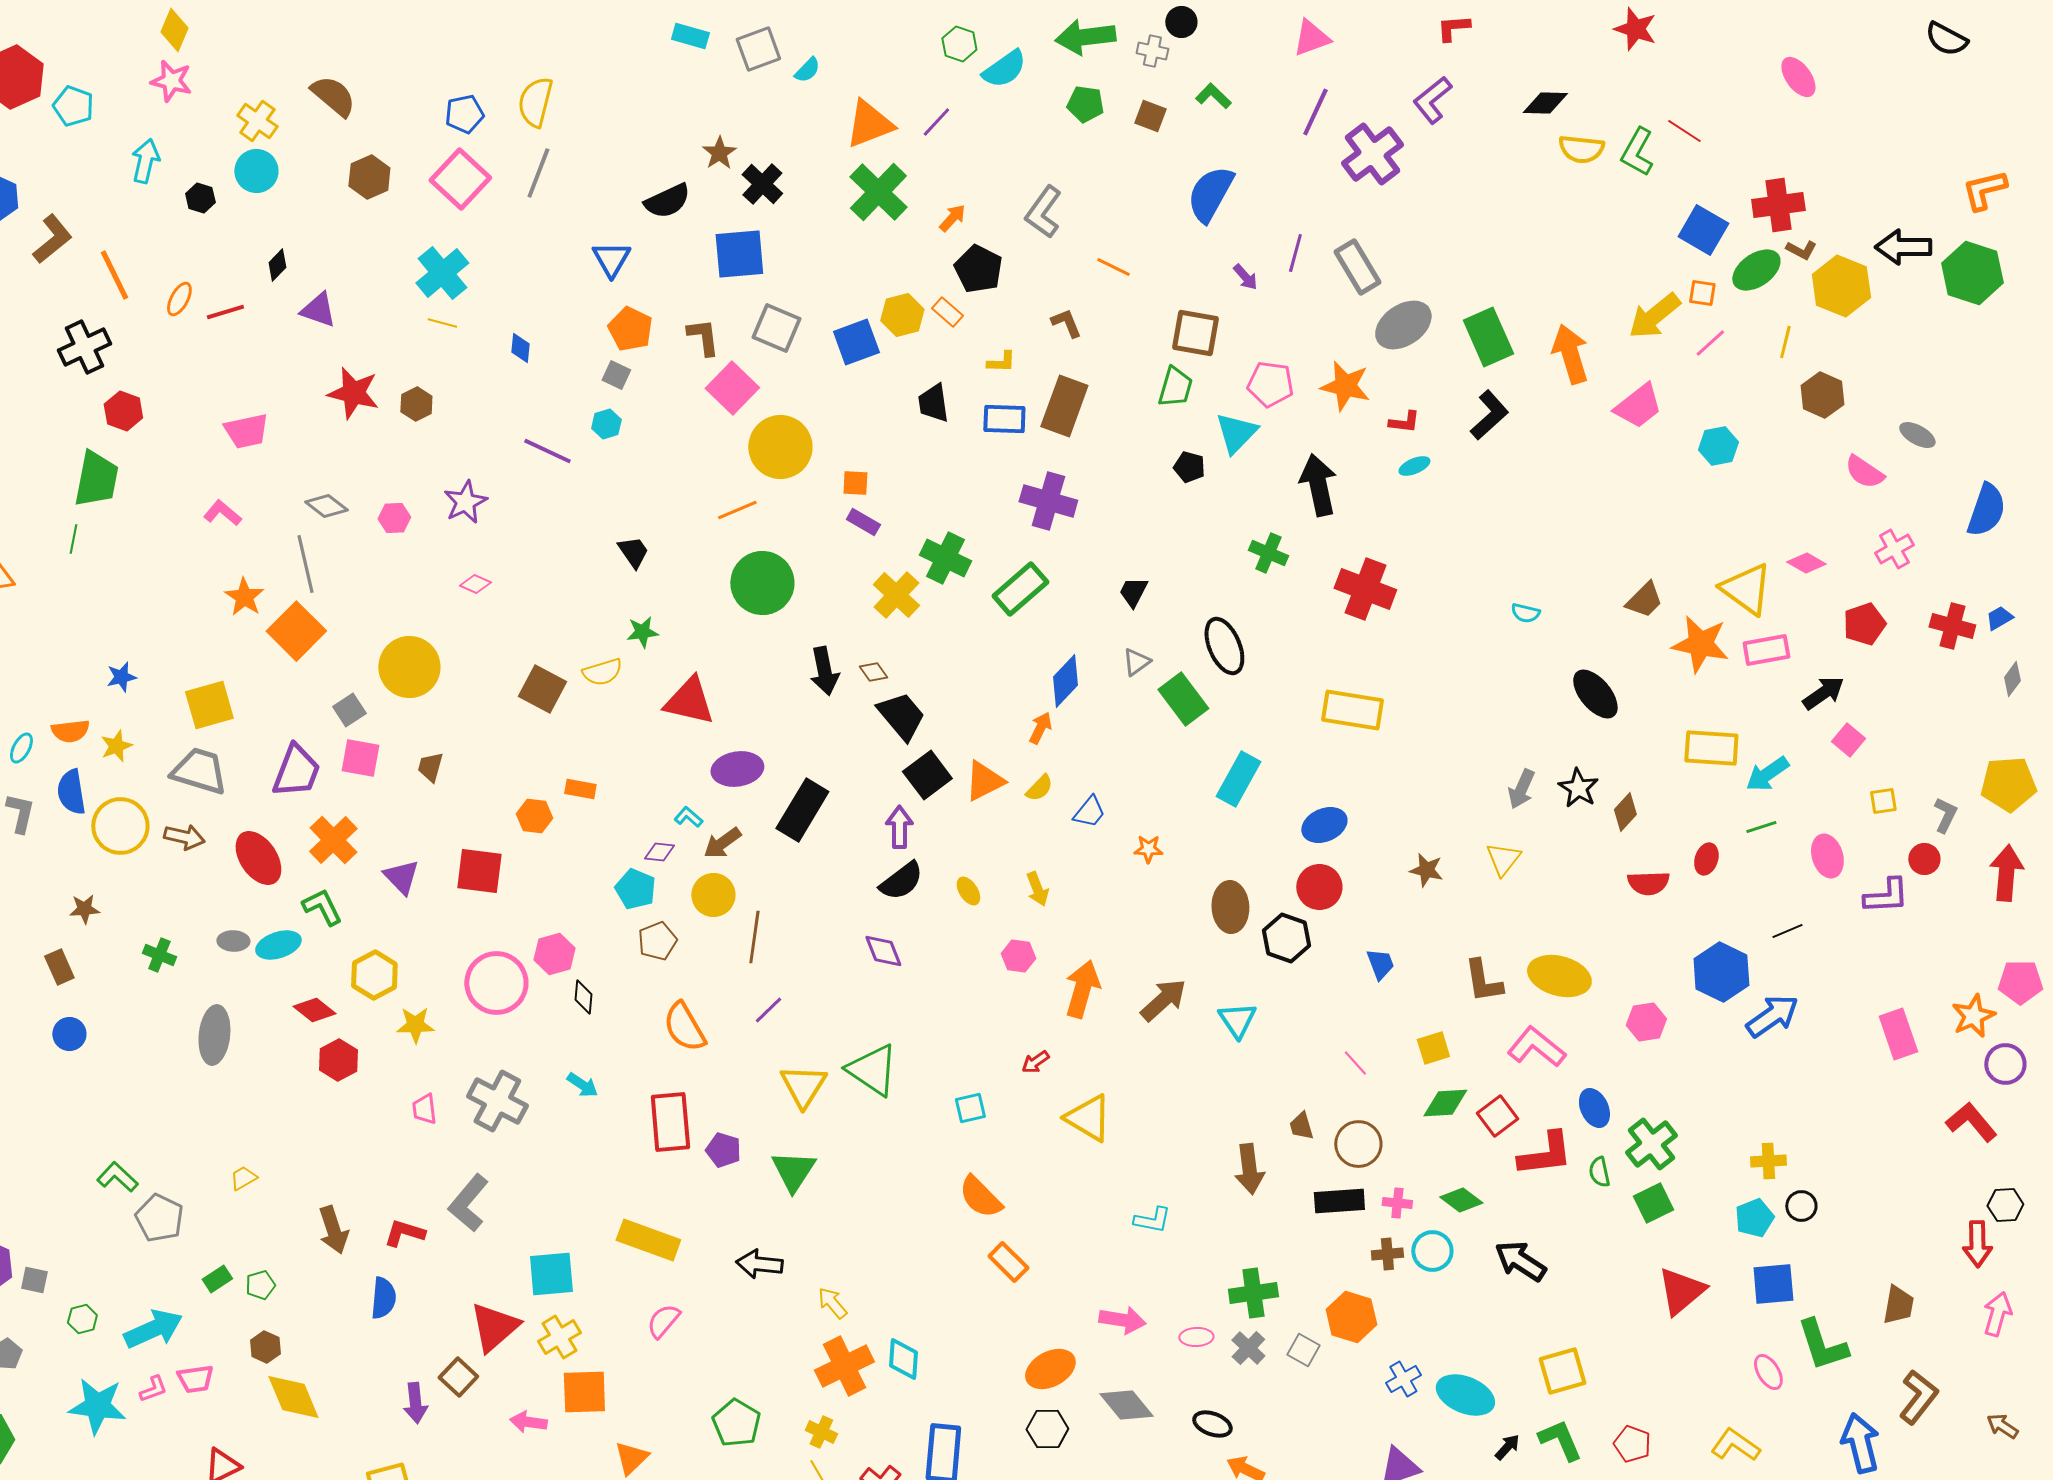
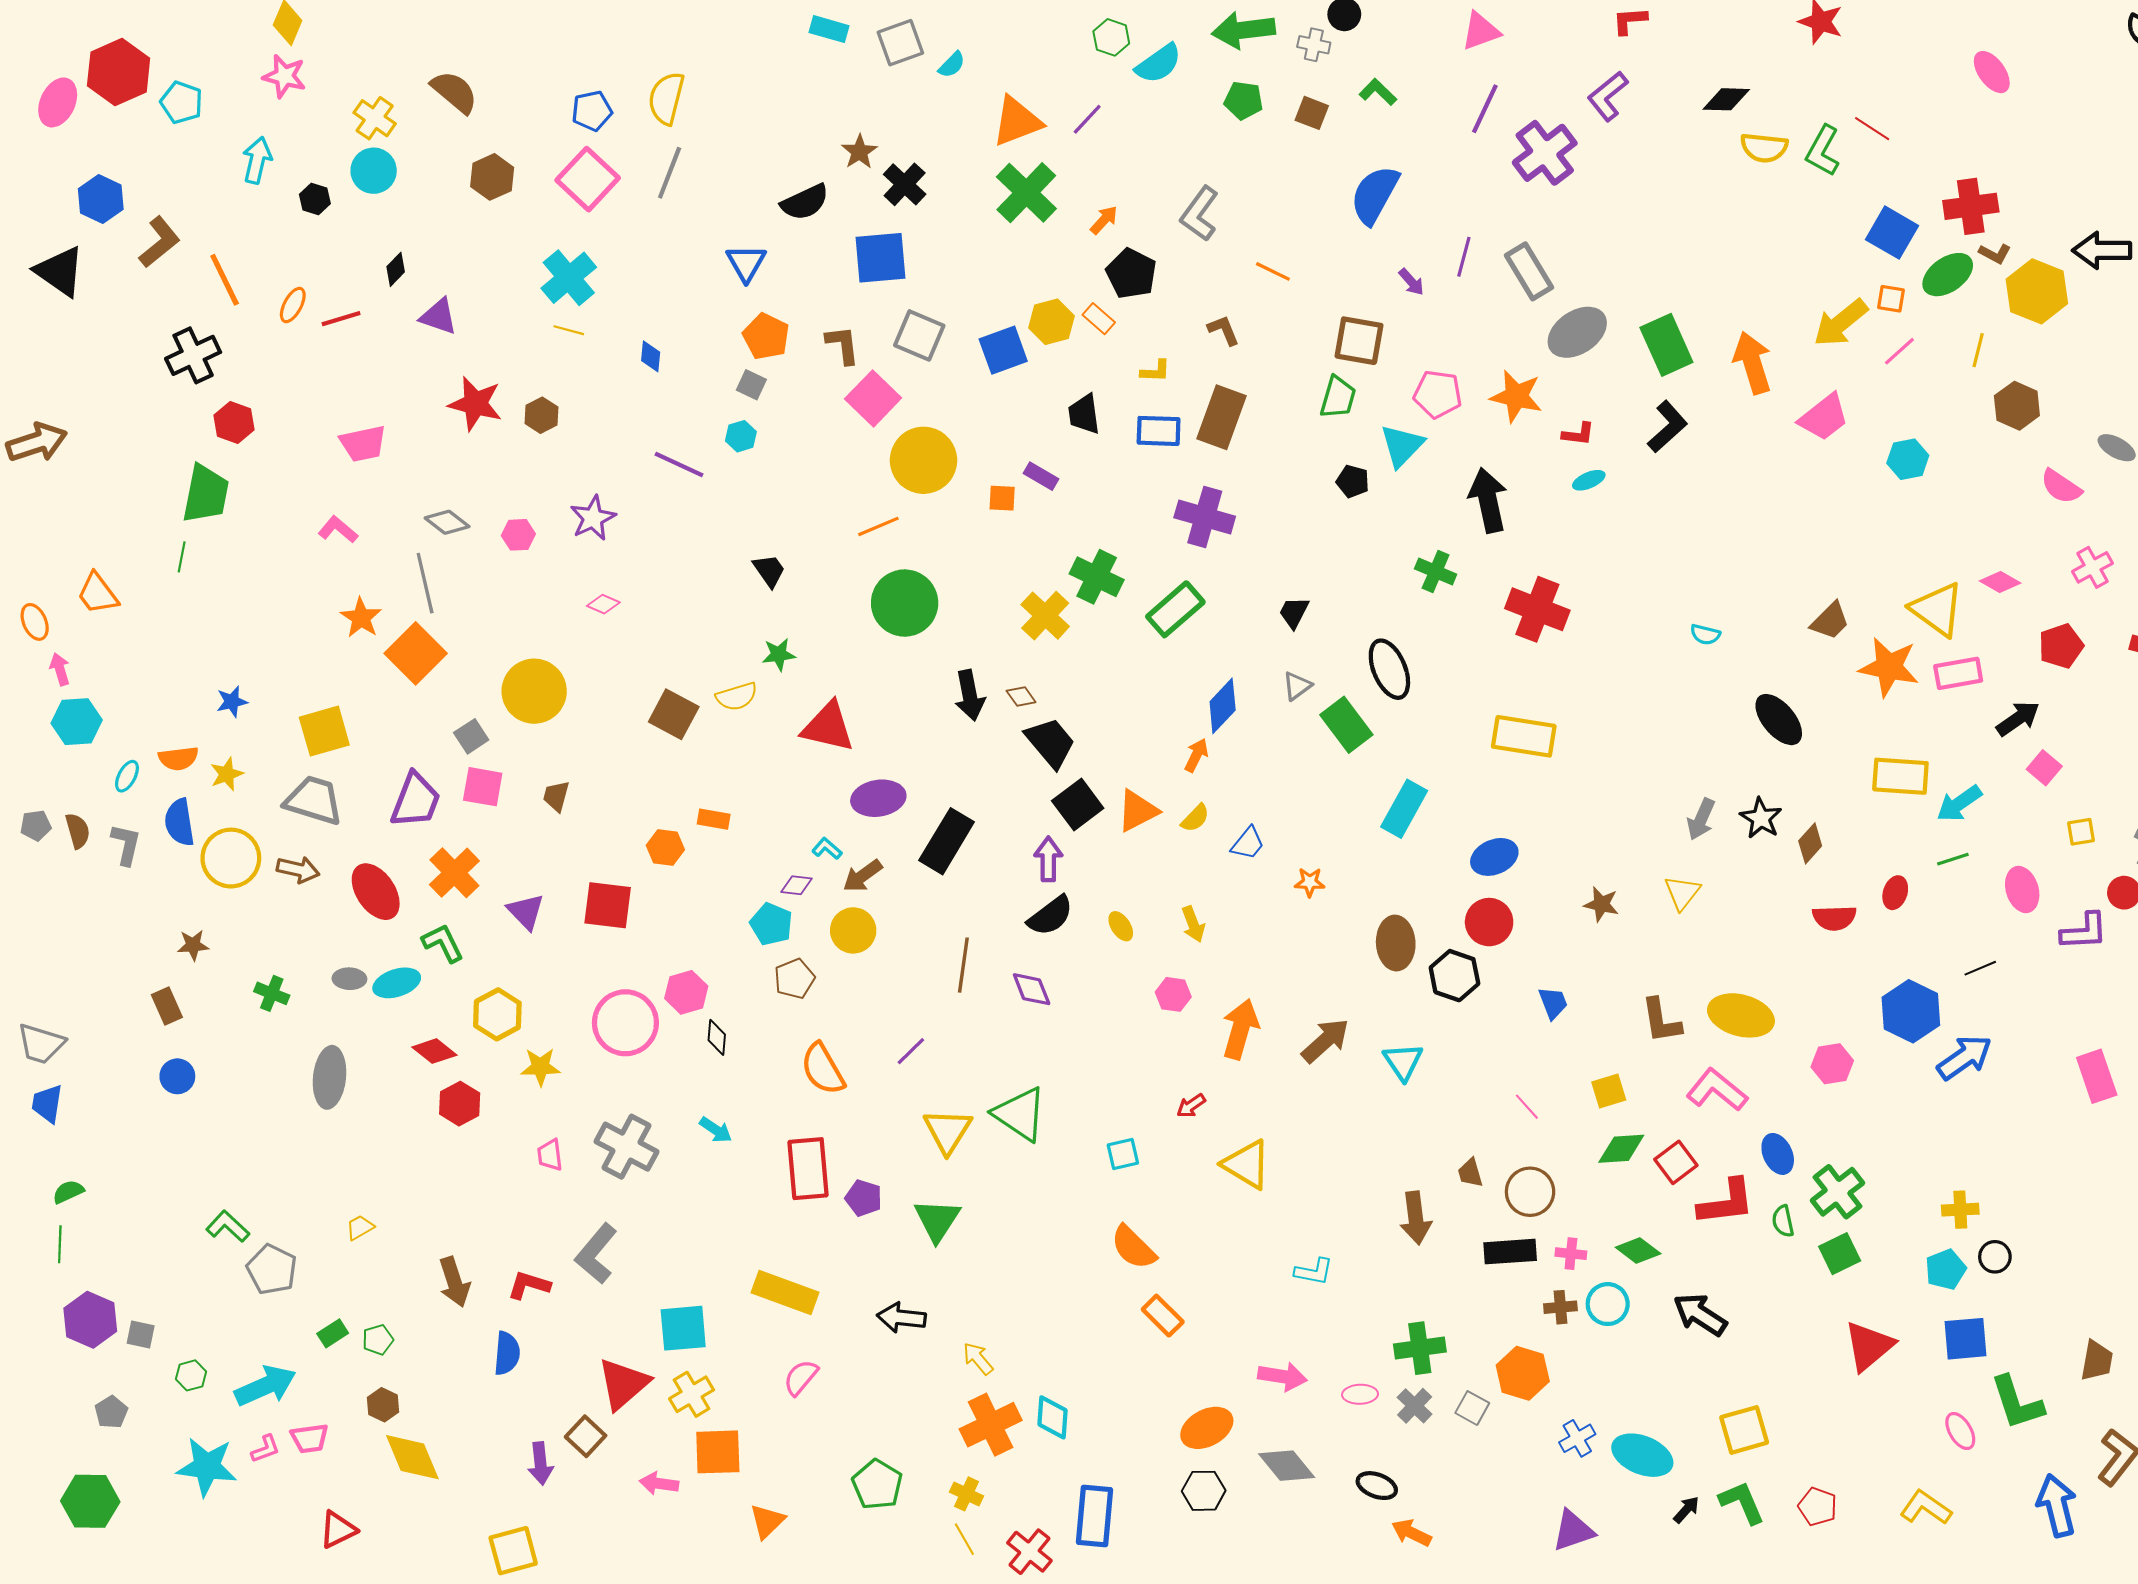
purple rectangle: (863, 522) -> (1041, 476), moved
brown line: (754, 937) -> (963, 965), moved

